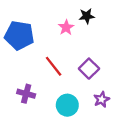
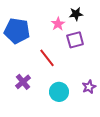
purple square: (89, 69) -> (75, 40), moved, turned 30
purple cross: (26, 94) -> (23, 82), turned 35

